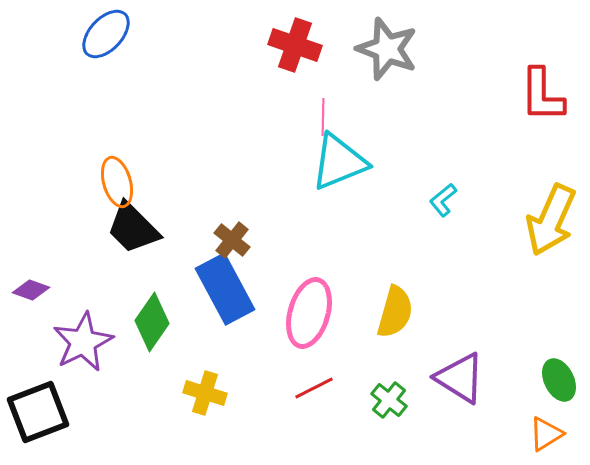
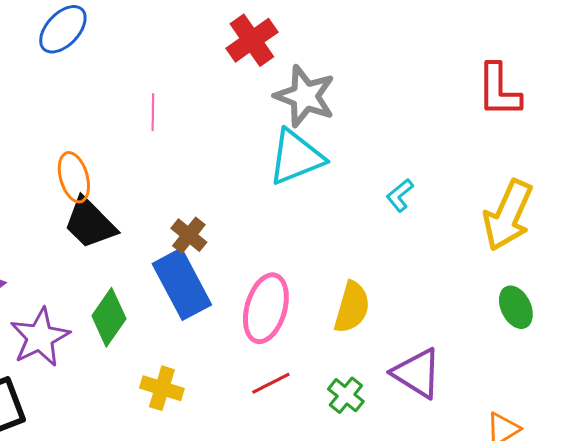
red cross: (295, 45) -> (252, 40), turned 36
gray star: (387, 49) -> (305, 96), moved
pink line: (323, 117) -> (153, 112), moved
green ellipse: (559, 380) -> (516, 307), moved

